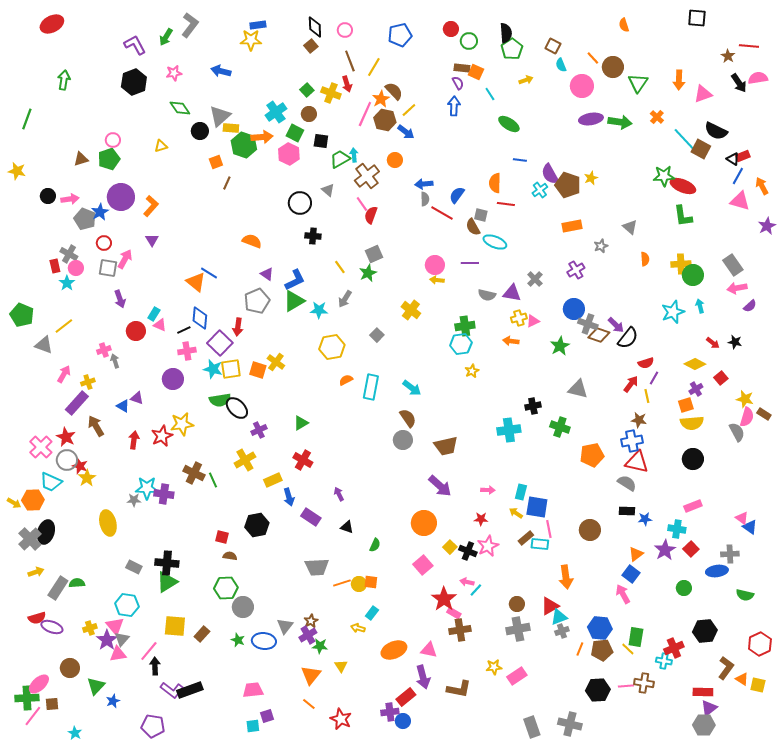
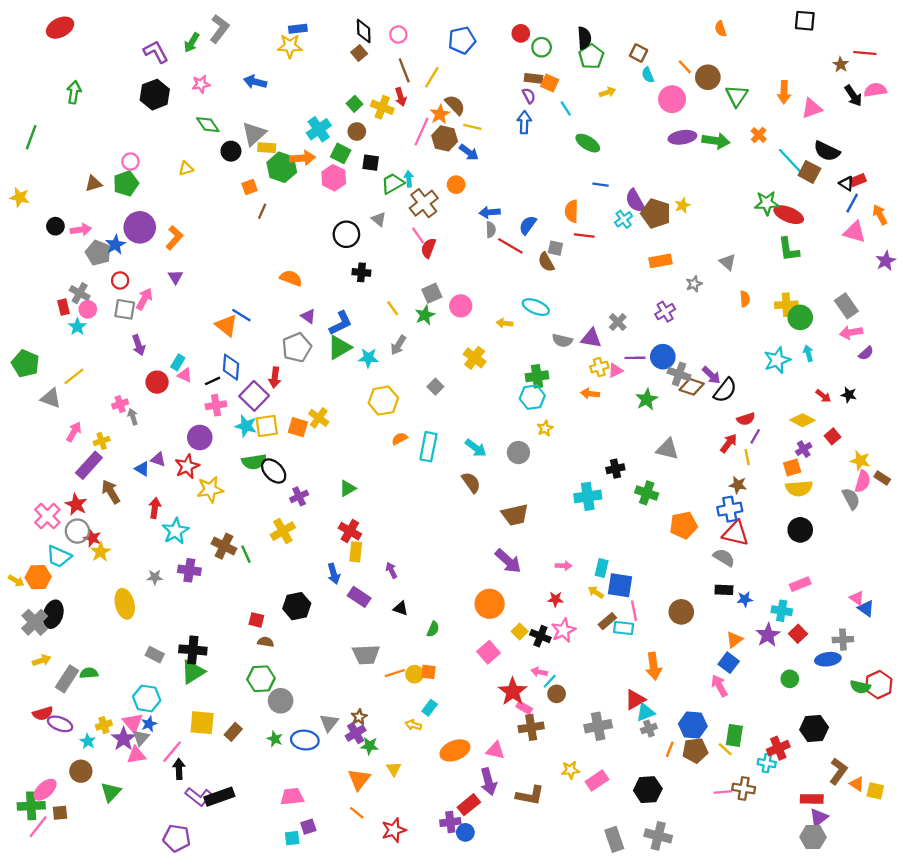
yellow line: (409, 110) -> (472, 127), turned 56
cyan ellipse: (495, 242) -> (536, 307), moved
purple line: (470, 263) -> (635, 358), moved
pink circle: (435, 265) -> (461, 306), moved
red star: (162, 436) -> (187, 466), moved
gray circle: (403, 440) -> (518, 453), moved
yellow rectangle: (273, 480) -> (356, 552), moved, turned -60
cyan star: (147, 488) -> (176, 531), moved, turned -30
brown circle: (517, 604) -> (557, 694), moved
red hexagon: (760, 644) -> (879, 685), moved
black hexagon: (598, 690) -> (648, 790), moved
blue star: (113, 701) -> (149, 724), moved
red star: (341, 719) -> (394, 830), turned 30
cyan star: (75, 733) -> (88, 741), moved

